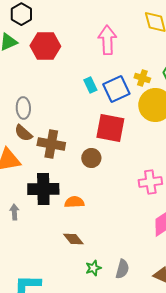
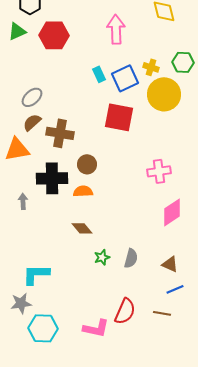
gray ellipse: (23, 108) -> (32, 97), turned 50
brown semicircle: (23, 133) -> (32, 122), turned 96
brown circle: (91, 158) -> (87, 164), moved

